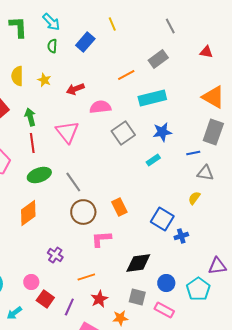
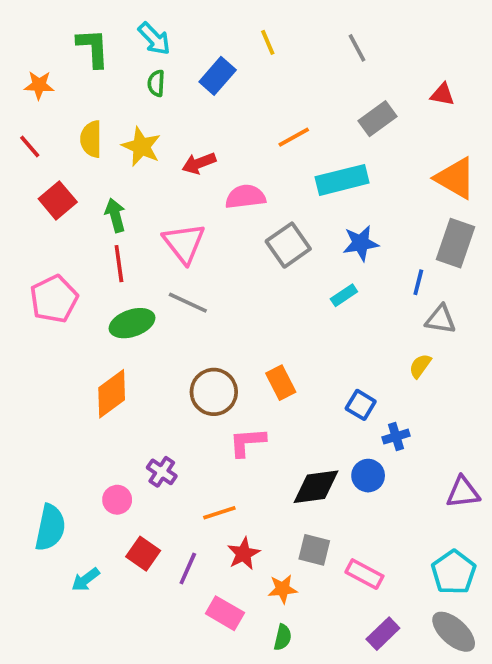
gray line: (170, 26) -> (357, 48), moved
gray rectangle: (158, 59) -> (377, 119), moved
yellow star: (44, 80) -> (141, 146), size x1.5
blue line: (193, 153) -> (418, 282), turned -64
gray line: (73, 182) -> (188, 303), moved, turned -30
blue square: (162, 219) -> (361, 405), size x0.7
pink circle: (31, 282) -> (117, 500), moved
blue circle: (166, 283) -> (368, 476), moved
cyan pentagon: (198, 289) -> (454, 572), moved

